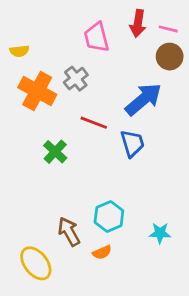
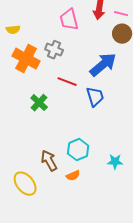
gray cross: (76, 79) -> (54, 50), turned -30

